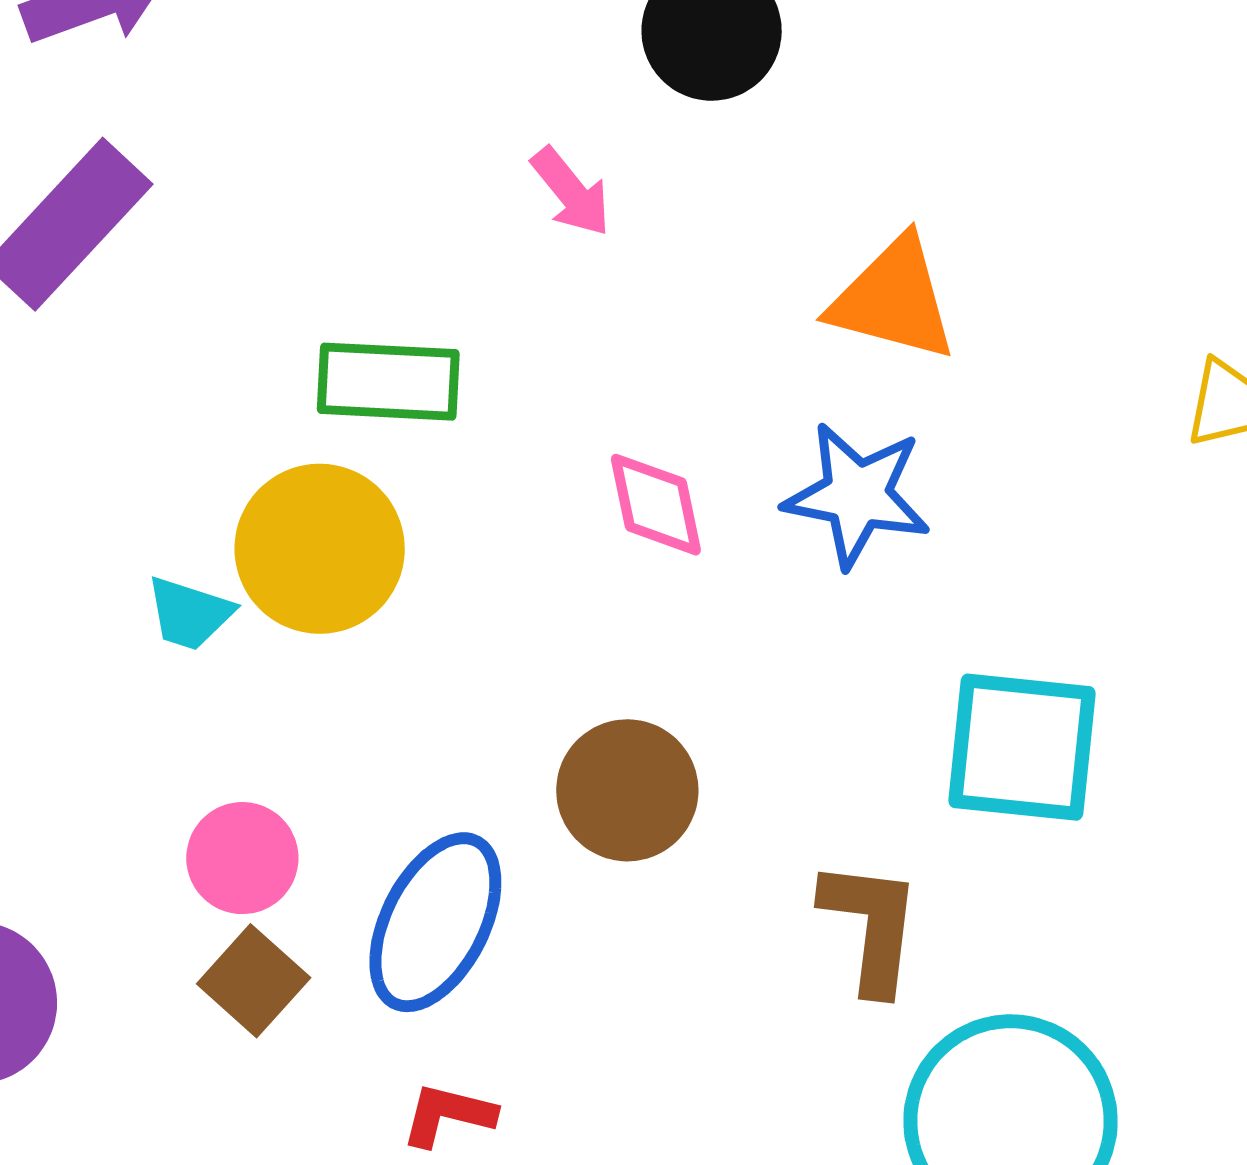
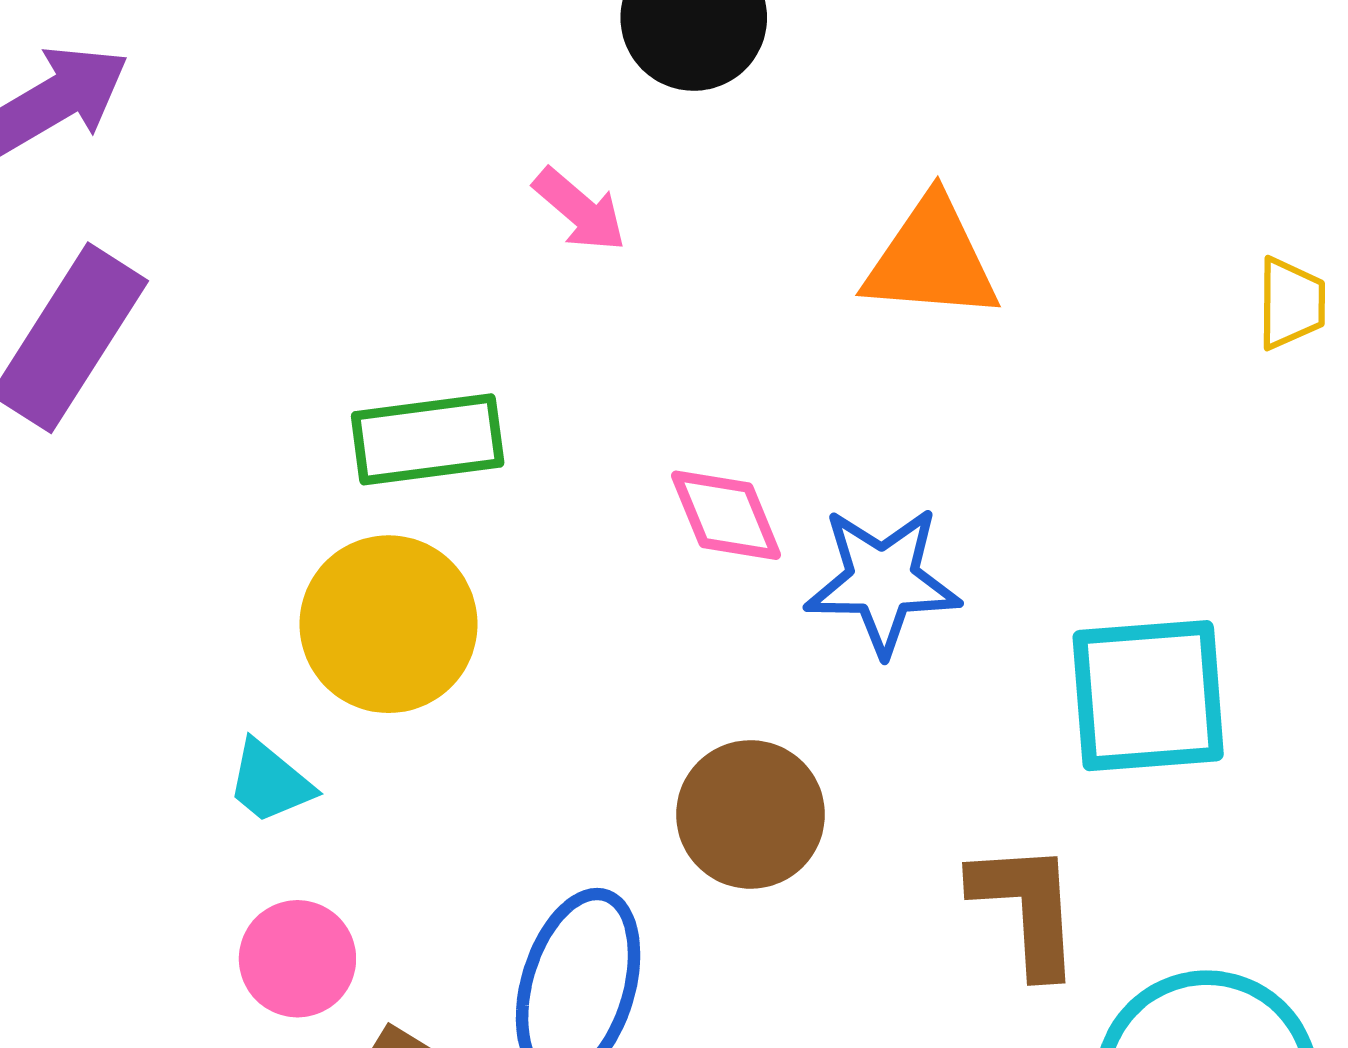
blue star: (857, 495) -> (883, 581), moved
cyan trapezoid: (189, 613) -> (270, 782), moved, turned 32
pink circle: (242, 858) -> (297, 959), moved

